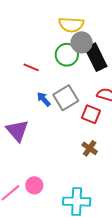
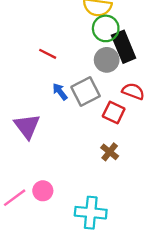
gray circle: (82, 42) -> (107, 60), moved
green circle: (67, 55) -> (106, 28), moved

